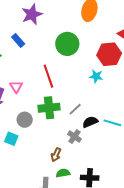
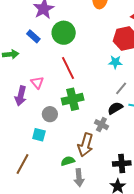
green circle: (67, 44) -> (64, 33), moved
gray line: (75, 109) -> (121, 88), moved
brown arrow: (56, 155) -> (86, 145), size x1.6
green semicircle: (63, 173) -> (68, 161), moved

